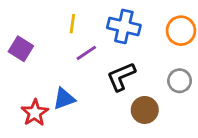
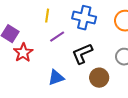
blue triangle: (64, 99) -> (56, 78), moved
red star: (35, 113) -> (23, 53), moved

